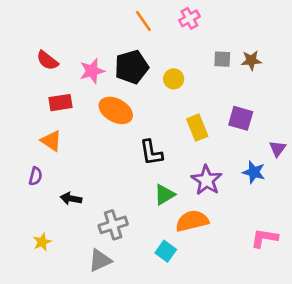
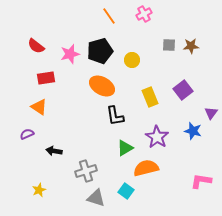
orange ellipse: (116, 110) -> (102, 86), moved
purple square: (241, 118) -> (183, 90), turned 36
purple semicircle: (36, 176) -> (27, 134), turned -128
yellow star: (42, 242) -> (39, 190), moved
gray triangle: (100, 260) -> (96, 198), moved, turned 42

